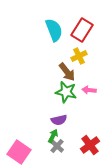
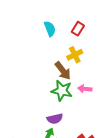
cyan semicircle: (54, 30) -> (50, 29), size x0.7
red rectangle: (82, 30) -> (78, 29), size x0.6

